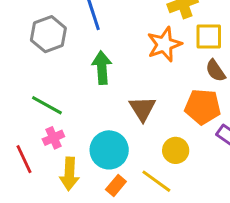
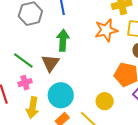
brown triangle: (142, 109) -> (50, 63), moved

